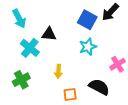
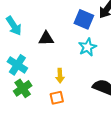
cyan cross: (30, 48) -> (17, 65), moved
orange square: (70, 94) -> (57, 98), moved

